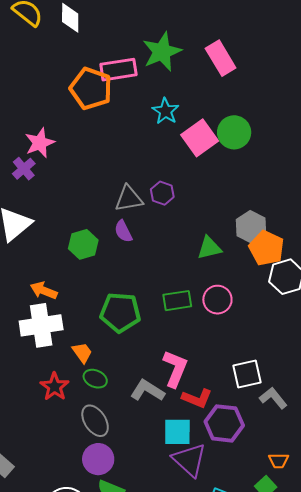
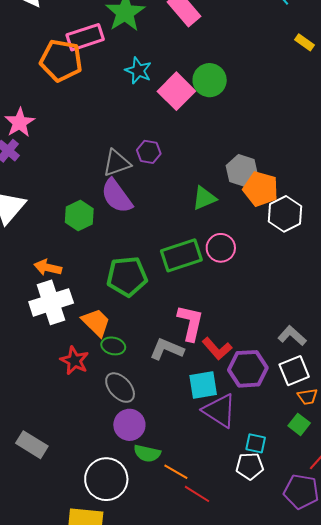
purple semicircle: (123, 231) -> (117, 196), size x1.6
green rectangle: (177, 301) -> (181, 255), size x1.4
orange trapezoid: (82, 353) -> (96, 322), size x1.4
white square: (247, 374) -> (294, 371), moved
red L-shape: (197, 398) -> (217, 349), turned 36

